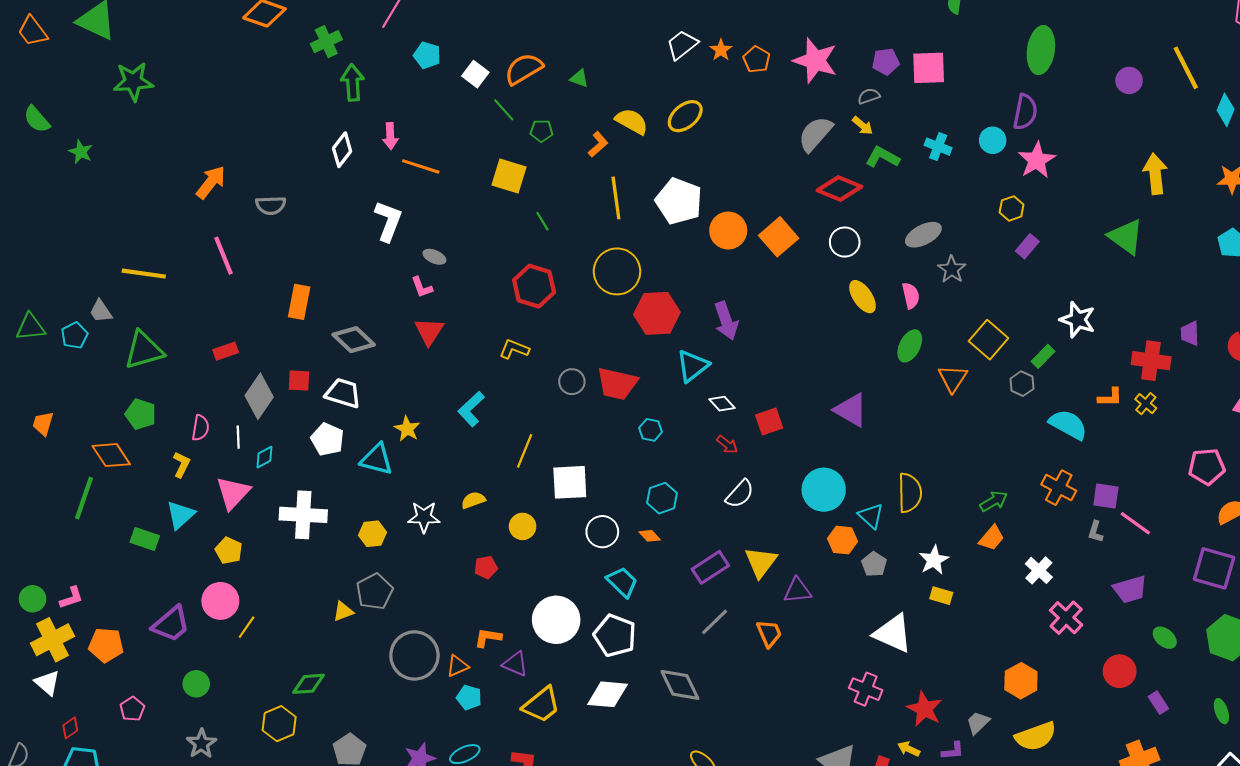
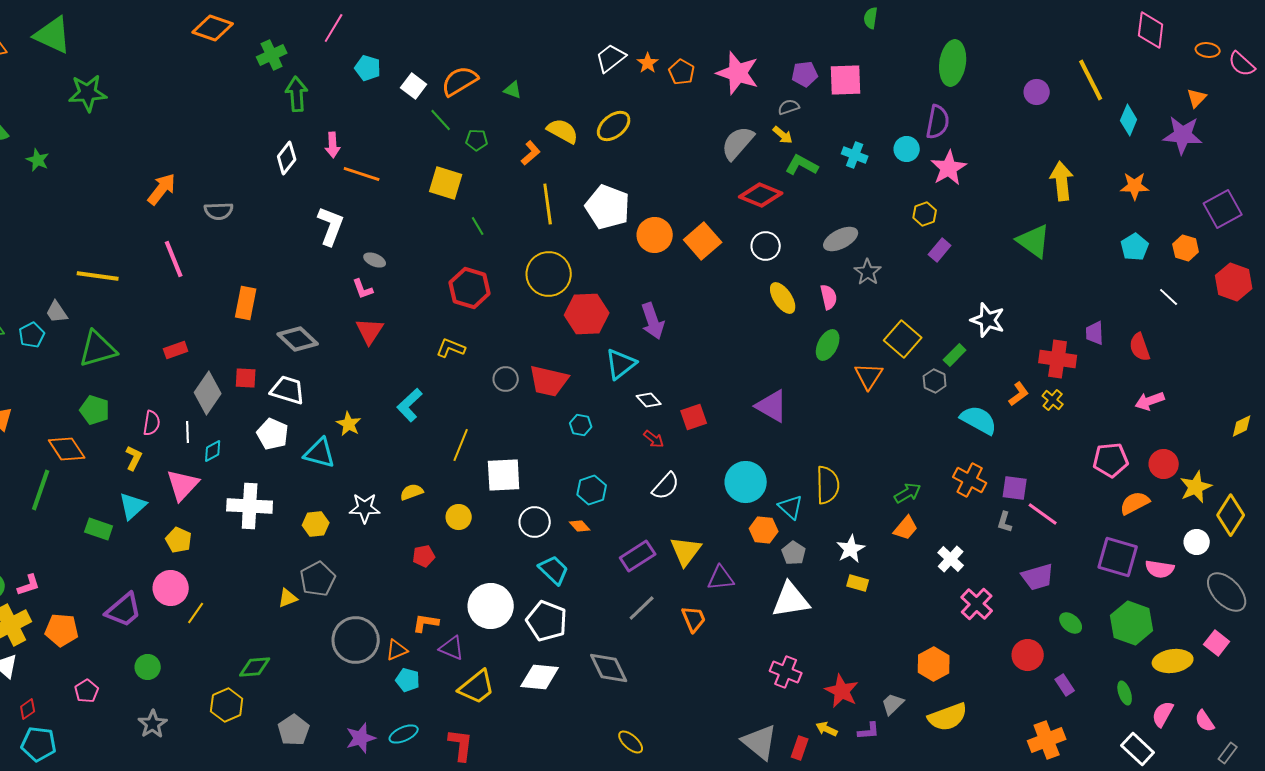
orange L-shape: (1110, 397) -> (1019, 394), turned -35
white triangle: (893, 633) -> (791, 600), moved, turned -33

